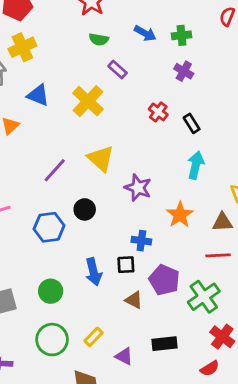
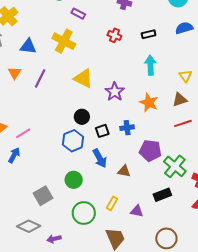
black rectangle: (192, 123) -> (149, 34), moved, turned -56
purple line: (55, 170) -> (40, 78), moved
purple star: (138, 188) -> (115, 92), turned 30
blue hexagon: (49, 227) -> (73, 141), moved
black square: (126, 265) -> (102, 131), moved
green cross: (204, 297) -> (175, 166), moved
brown triangle: (134, 300) -> (124, 171), moved

